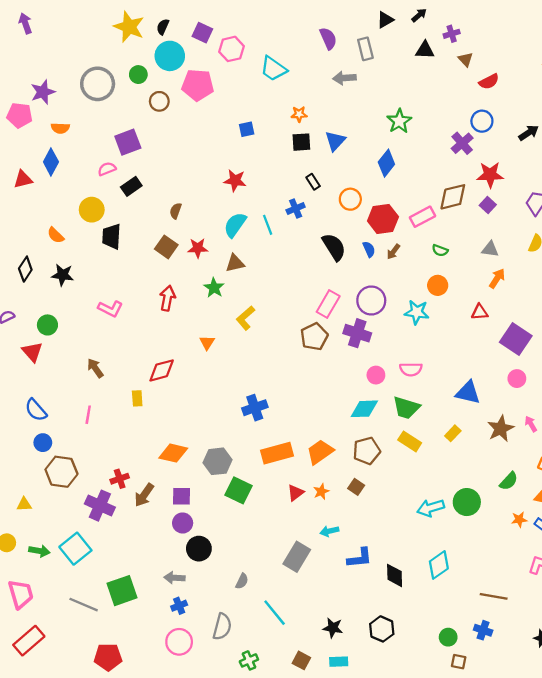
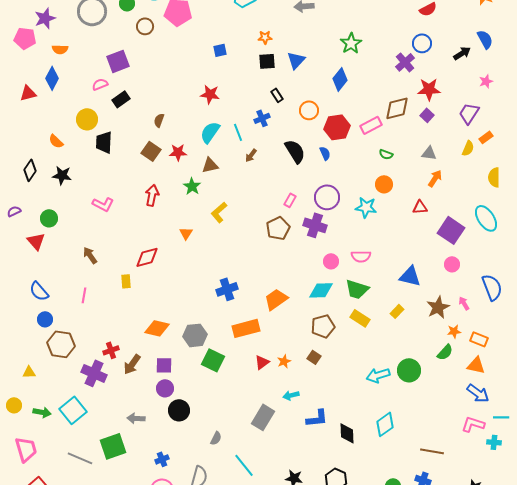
brown arrow: (393, 252) -> (251, 155), moved
pink rectangle: (328, 304) -> (290, 200), size x0.6
orange trapezoid: (320, 452) -> (276, 299), moved
orange star: (519, 519) -> (454, 331), moved
gray arrow: (174, 578) -> (136, 418), moved

